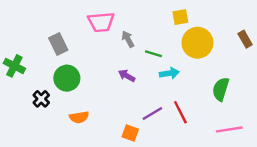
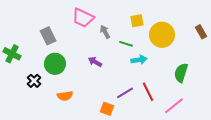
yellow square: (180, 17) -> (137, 21), moved
pink trapezoid: (101, 22) -> (83, 18), turned 30
purple arrow: (127, 76) -> (95, 62), moved
pink line: (229, 129) -> (174, 106), moved, turned -30

